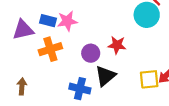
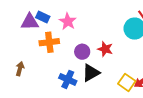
blue rectangle: (48, 21) -> (43, 17), moved
pink star: (67, 21) -> (68, 21), turned 30
yellow square: (149, 79) -> (127, 82), turned 30

